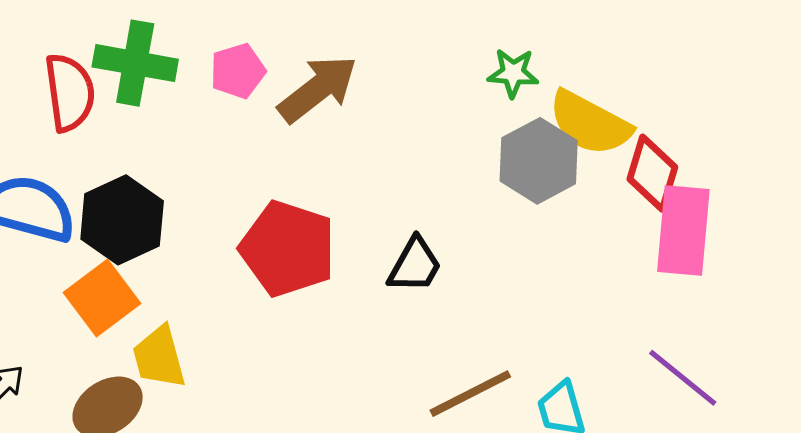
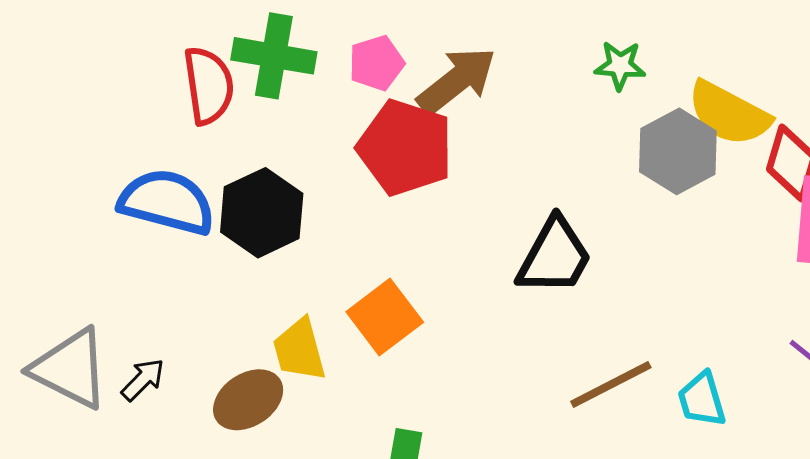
green star: (513, 73) -> (620, 65), moved
red pentagon: (288, 249) -> (405, 148), moved
black trapezoid: (415, 265) -> (555, 256), size x1.4
orange square: (102, 298) -> (385, 317), moved

